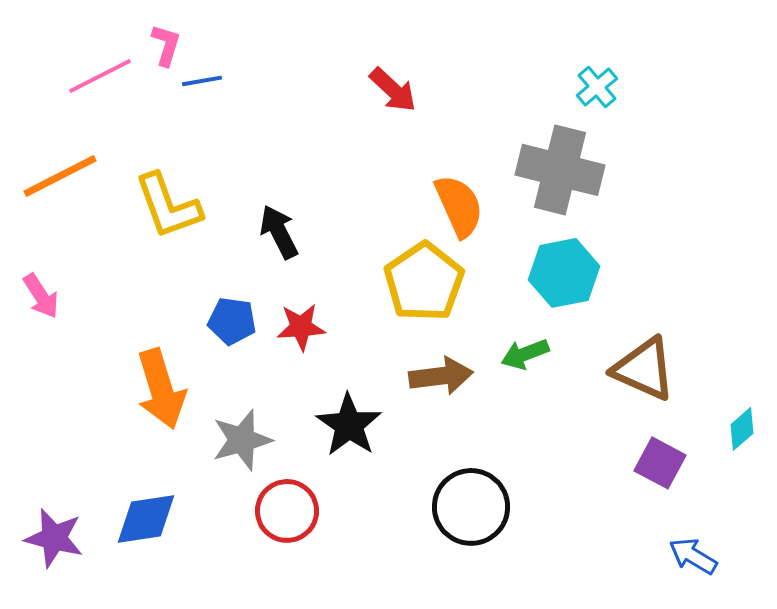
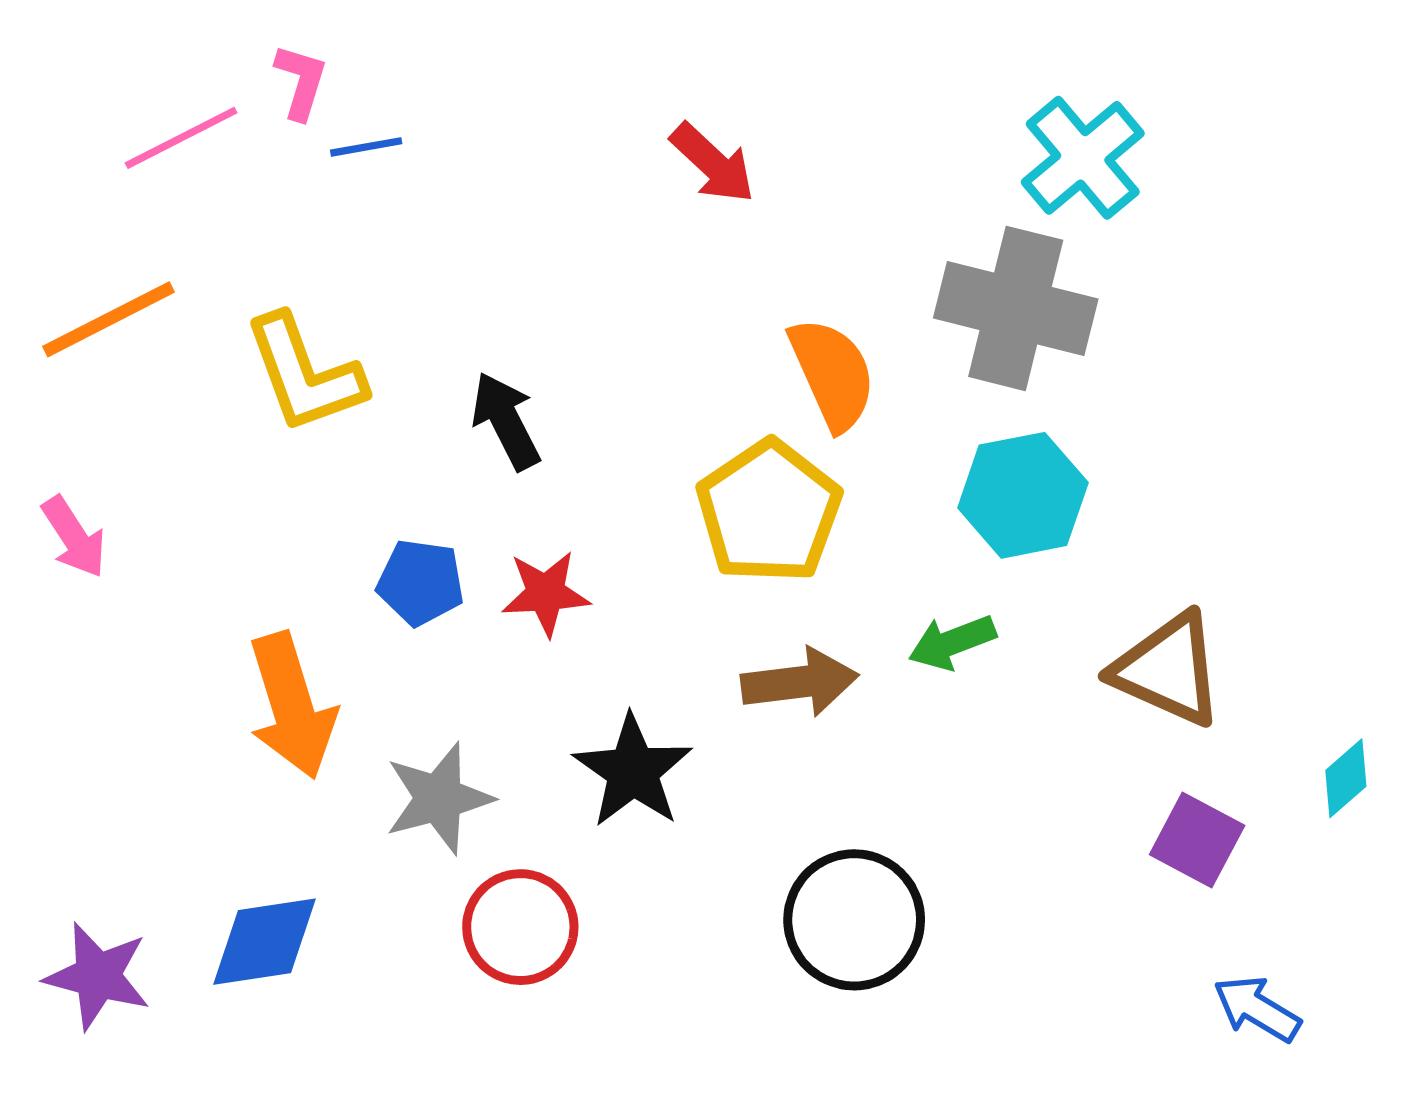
cyan cross: (597, 87) -> (1083, 158), size x1.6

